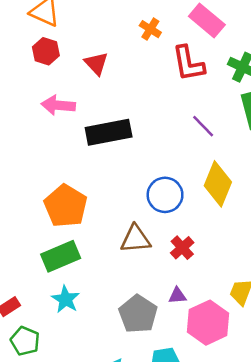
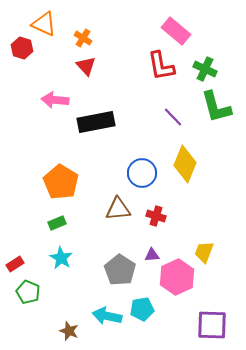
orange cross: (150, 29) -> (83, 38), moved
red hexagon: (46, 51) -> (22, 48), moved
red cross: (182, 248) -> (156, 216), turned -30
green rectangle: (61, 256) -> (57, 223), size x0.6

